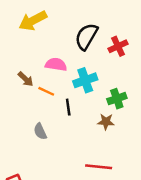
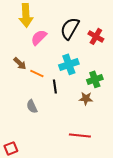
yellow arrow: (33, 21) -> (26, 15), turned -65
red cross: (118, 46) -> (96, 36), turned -35
pink semicircle: (56, 64) -> (39, 37), moved, turned -54

